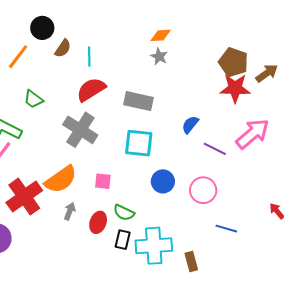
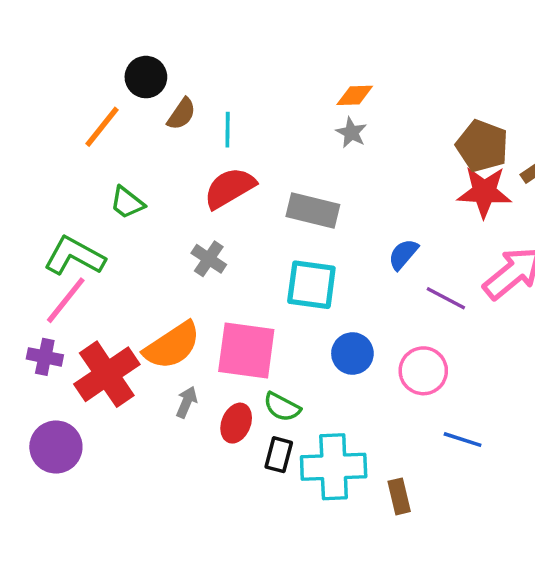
gray cross: (80, 130) -> (209, 259), size x0.6
pink square: (103, 181) -> (246, 351), size x2.0

